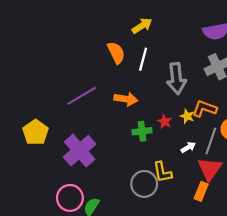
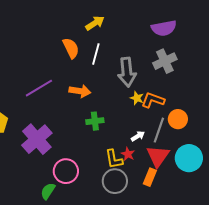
yellow star: (187, 116) -> (137, 98), moved
red star: (165, 122) -> (128, 154), moved
gray circle: (144, 184) -> (115, 181), moved
pink circle: (70, 198) -> (66, 171), moved

